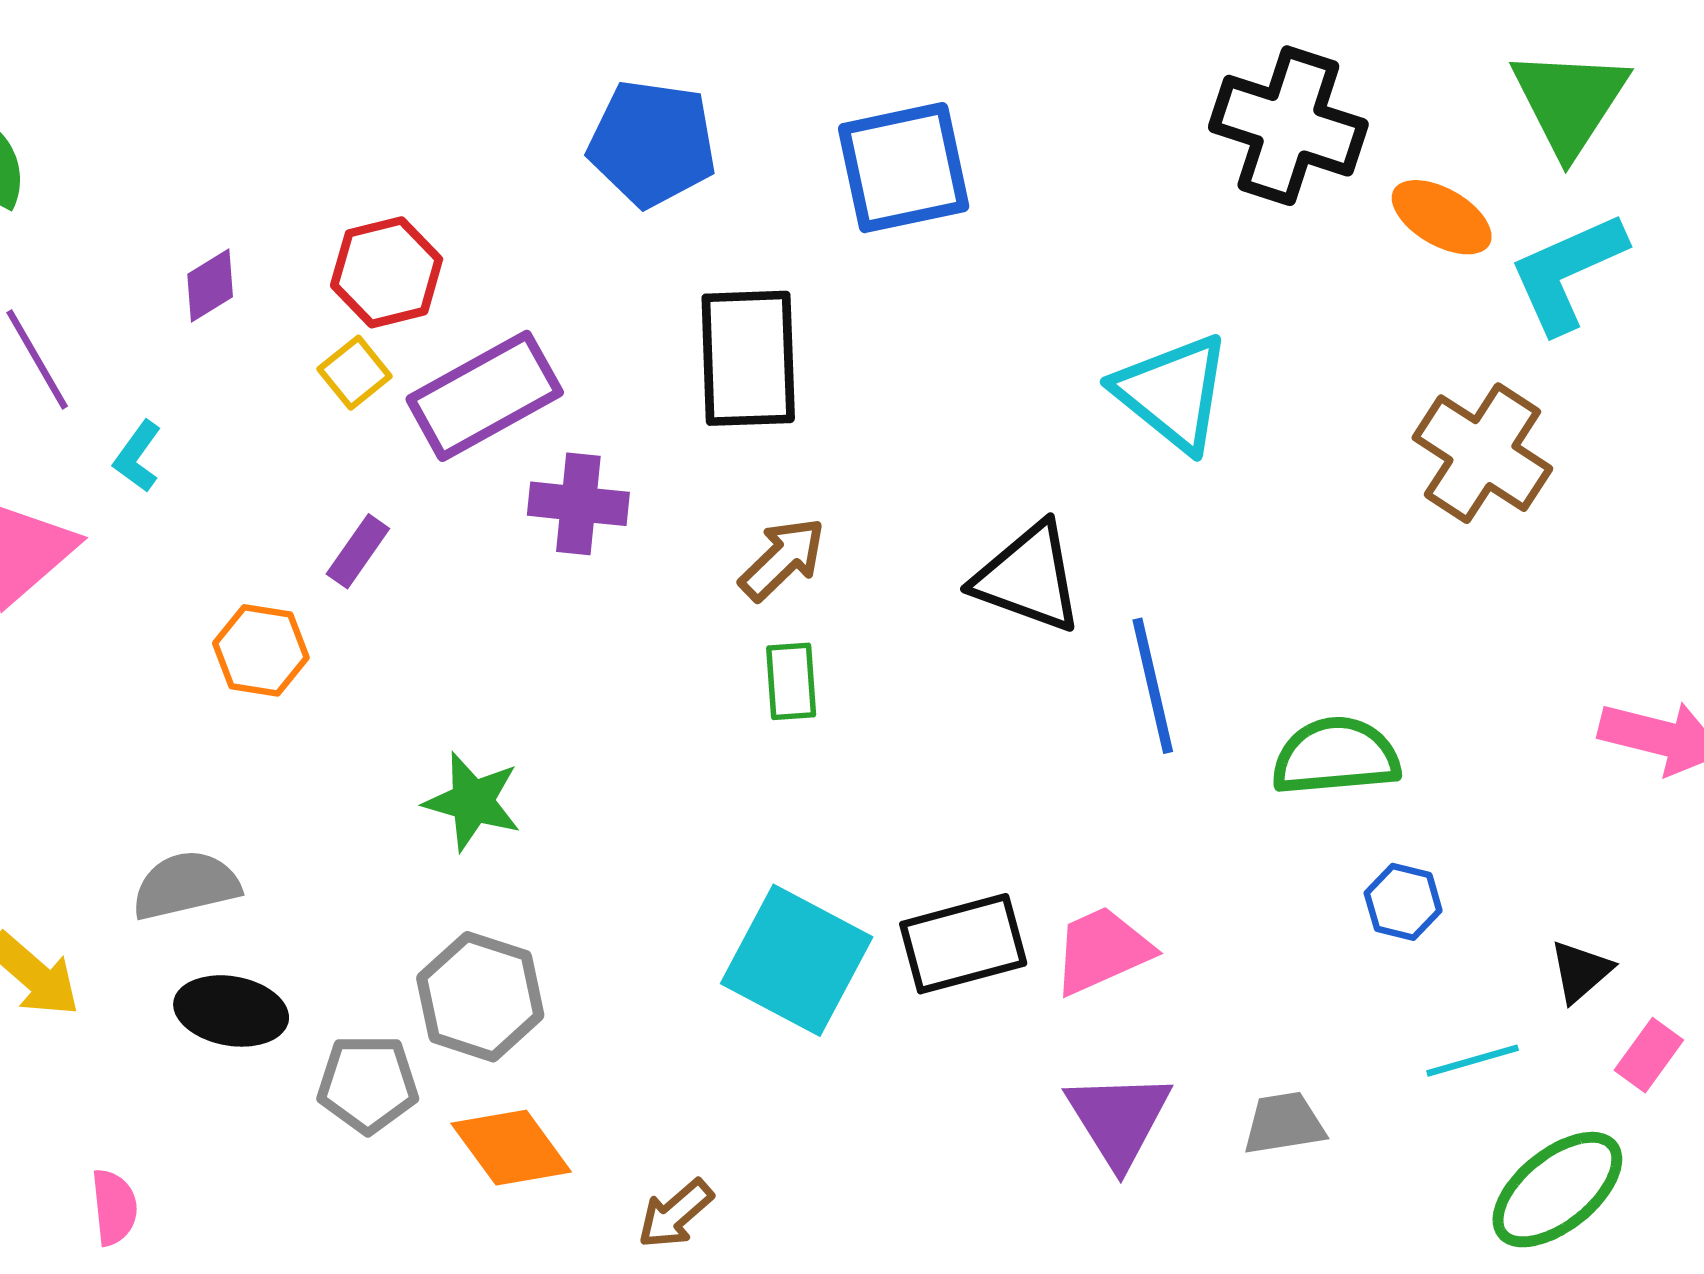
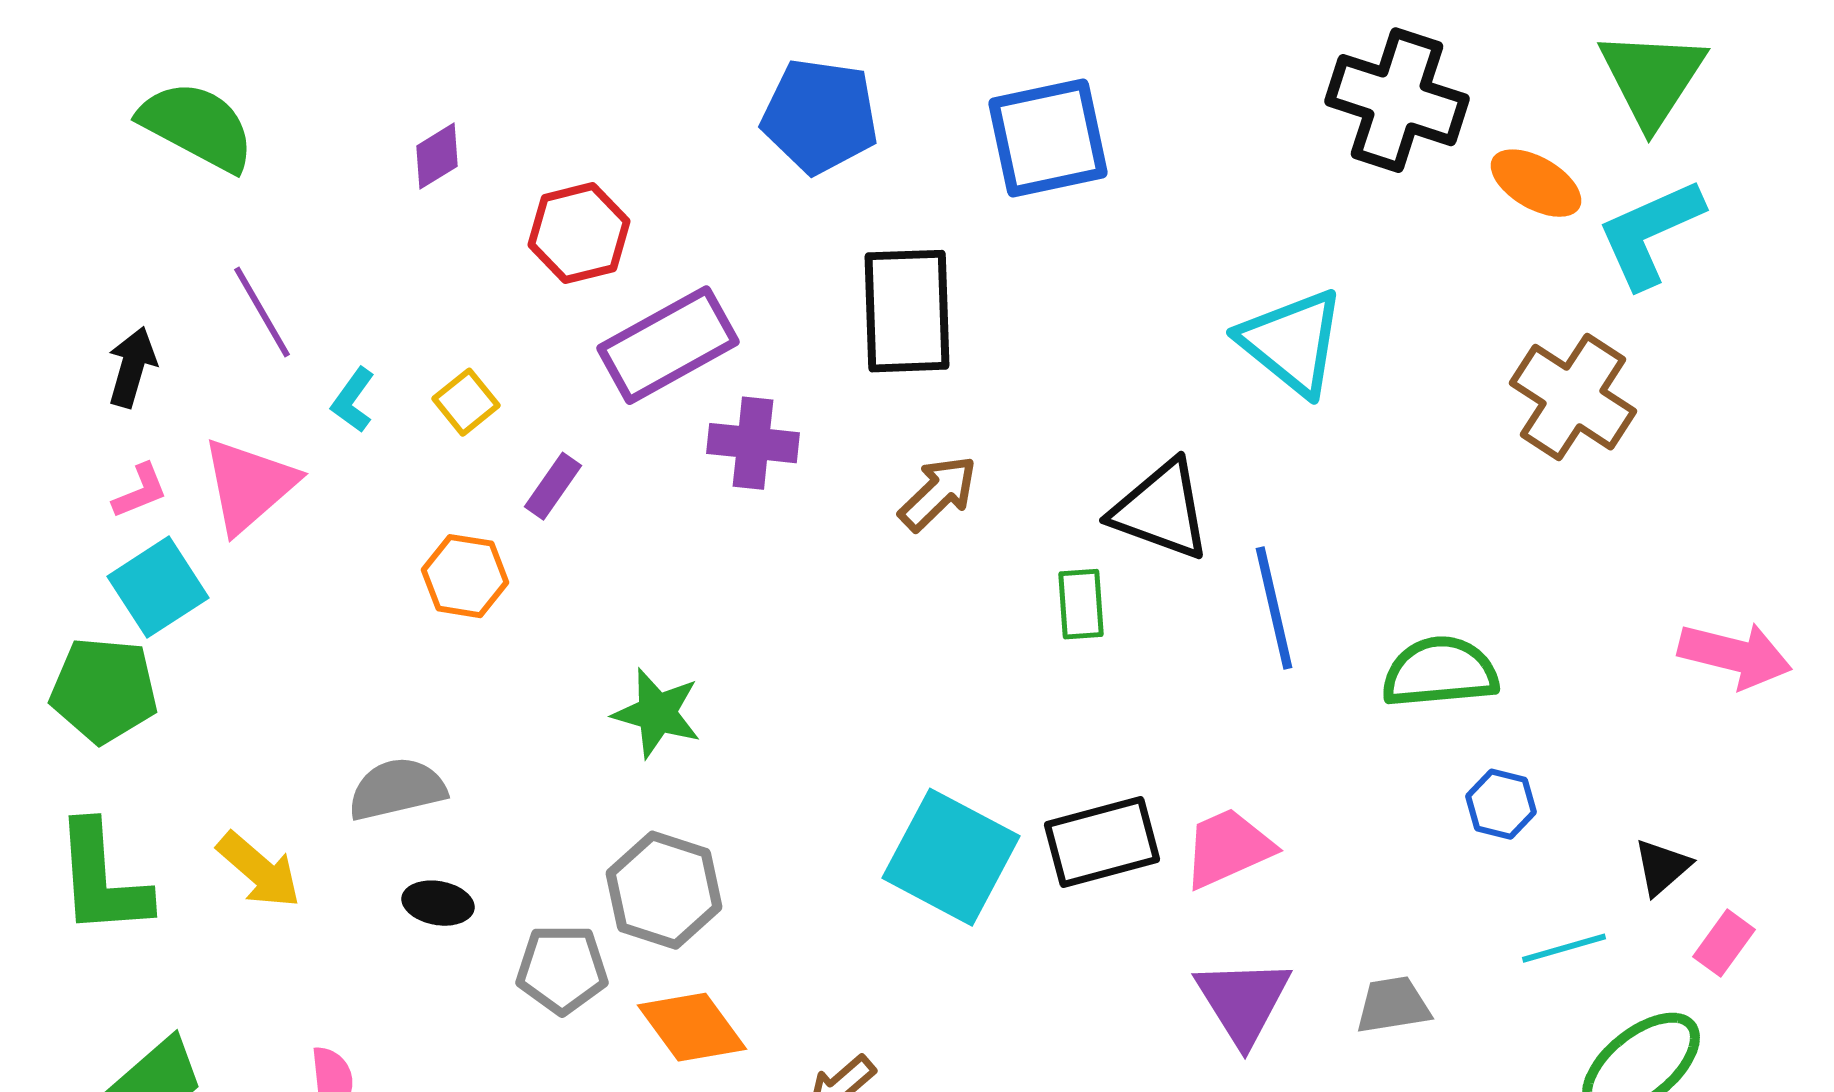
purple diamond: (210, 286) -> (437, 156), moved
yellow square: (355, 373) -> (466, 402), moved
green rectangle: (791, 681) -> (1081, 604), moved
black ellipse: (231, 1011) -> (438, 903), size x0.7

